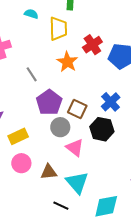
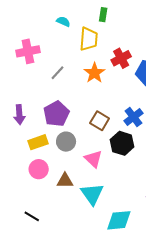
gray line: (32, 74) -> (57, 73), moved, turned 70
purple pentagon: (49, 102) -> (56, 114), moved
gray circle: (60, 127) -> (66, 142), moved
black line: (61, 206) -> (32, 216), moved

